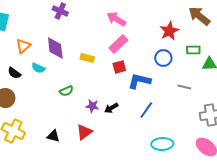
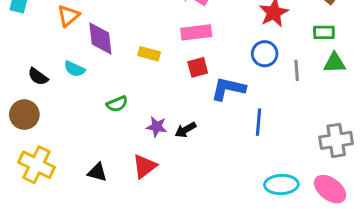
pink rectangle: (118, 44) -> (196, 32), turned 36
orange triangle: (23, 46) -> (68, 16), moved
green rectangle: (193, 50) -> (324, 32), moved
gray line: (184, 87) -> (297, 70), moved, turned 72
blue line: (146, 110) -> (259, 122), moved, turned -30
cyan ellipse: (162, 144) -> (281, 185), moved

